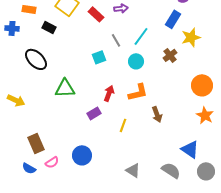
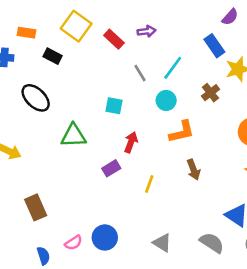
blue rectangle: (173, 19) -> (214, 46), turned -66
cyan square: (99, 57) -> (114, 106), moved, turned 32
orange L-shape: (138, 92) -> (182, 132), moved
blue circle: (82, 155) -> (105, 237), moved
pink semicircle: (52, 162) -> (73, 243), moved
blue semicircle: (29, 168) -> (43, 256), moved, turned -136

